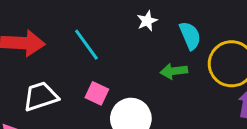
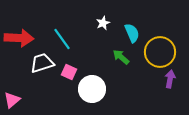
green arrow: (174, 71) -> (121, 57), turned 48
white trapezoid: (41, 96) -> (42, 63), moved

